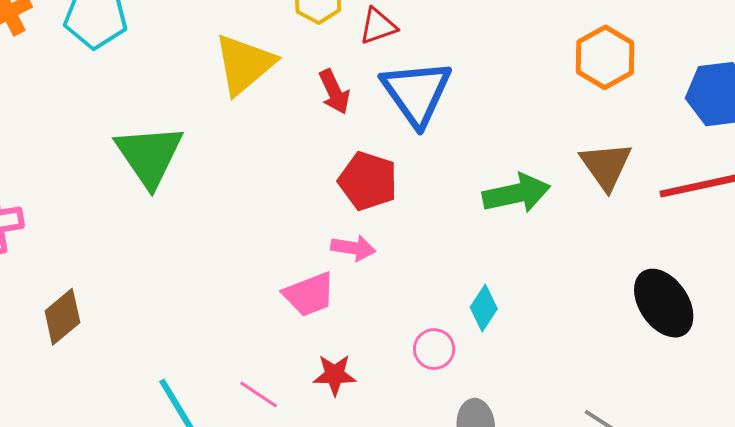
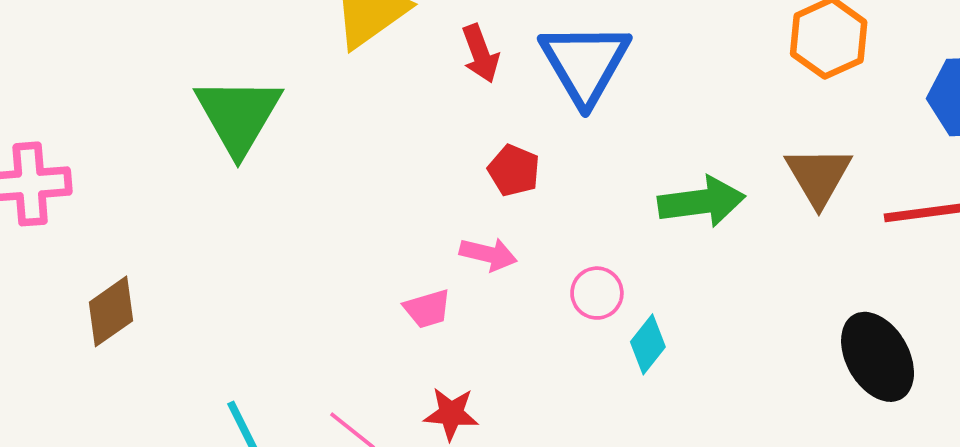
red pentagon: (368, 181) -> (514, 170), size x0.7
pink trapezoid: (309, 294) -> (427, 309), size x0.7
pink circle: (434, 349) -> (597, 293), moved

